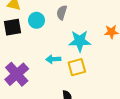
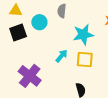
cyan arrow: (53, 59) -> (62, 56), turned 144
yellow square: (77, 67) -> (85, 59), turned 30

